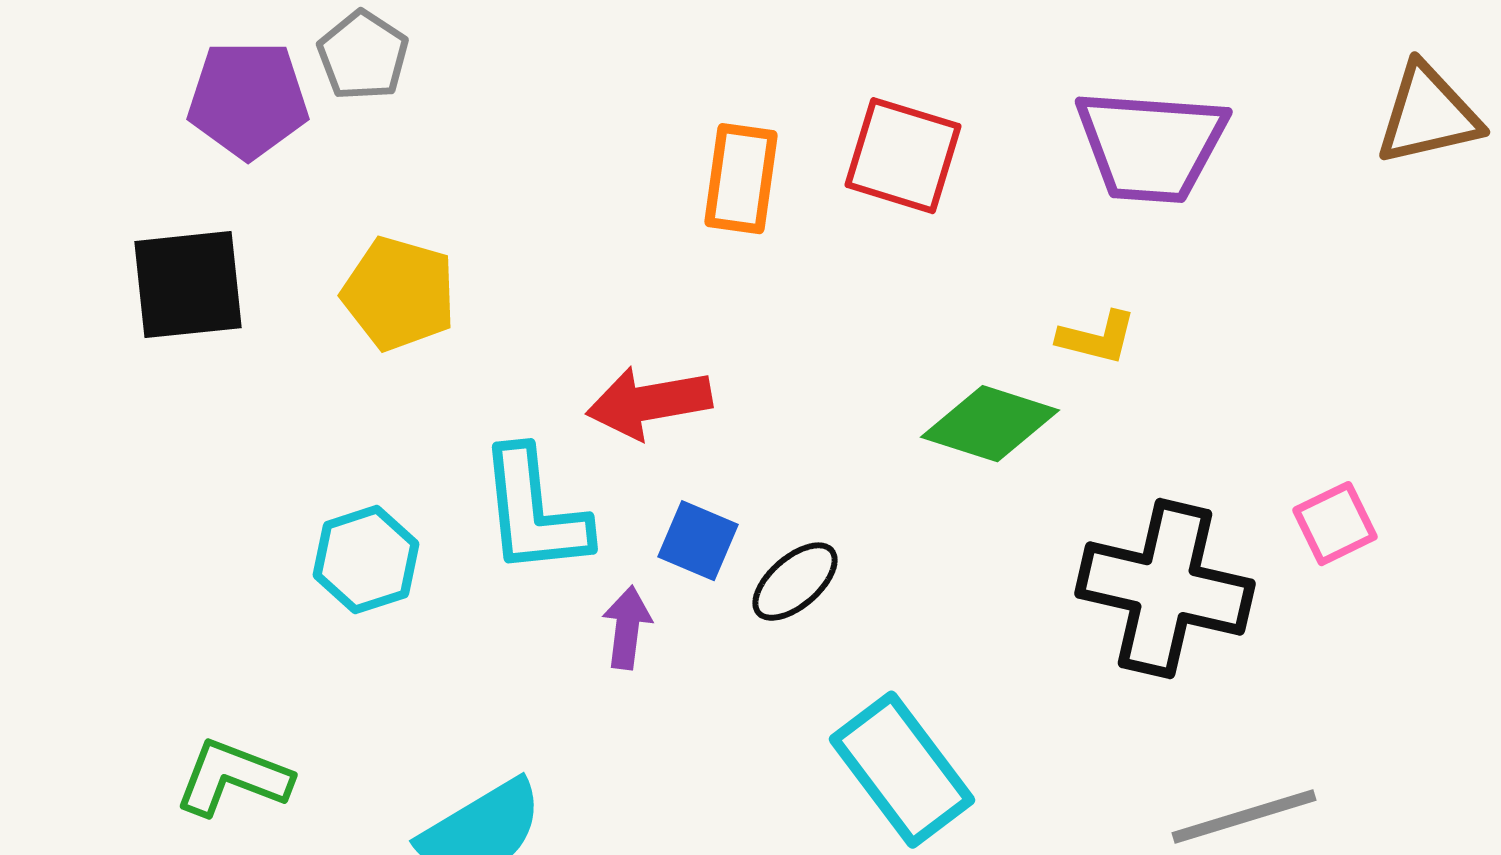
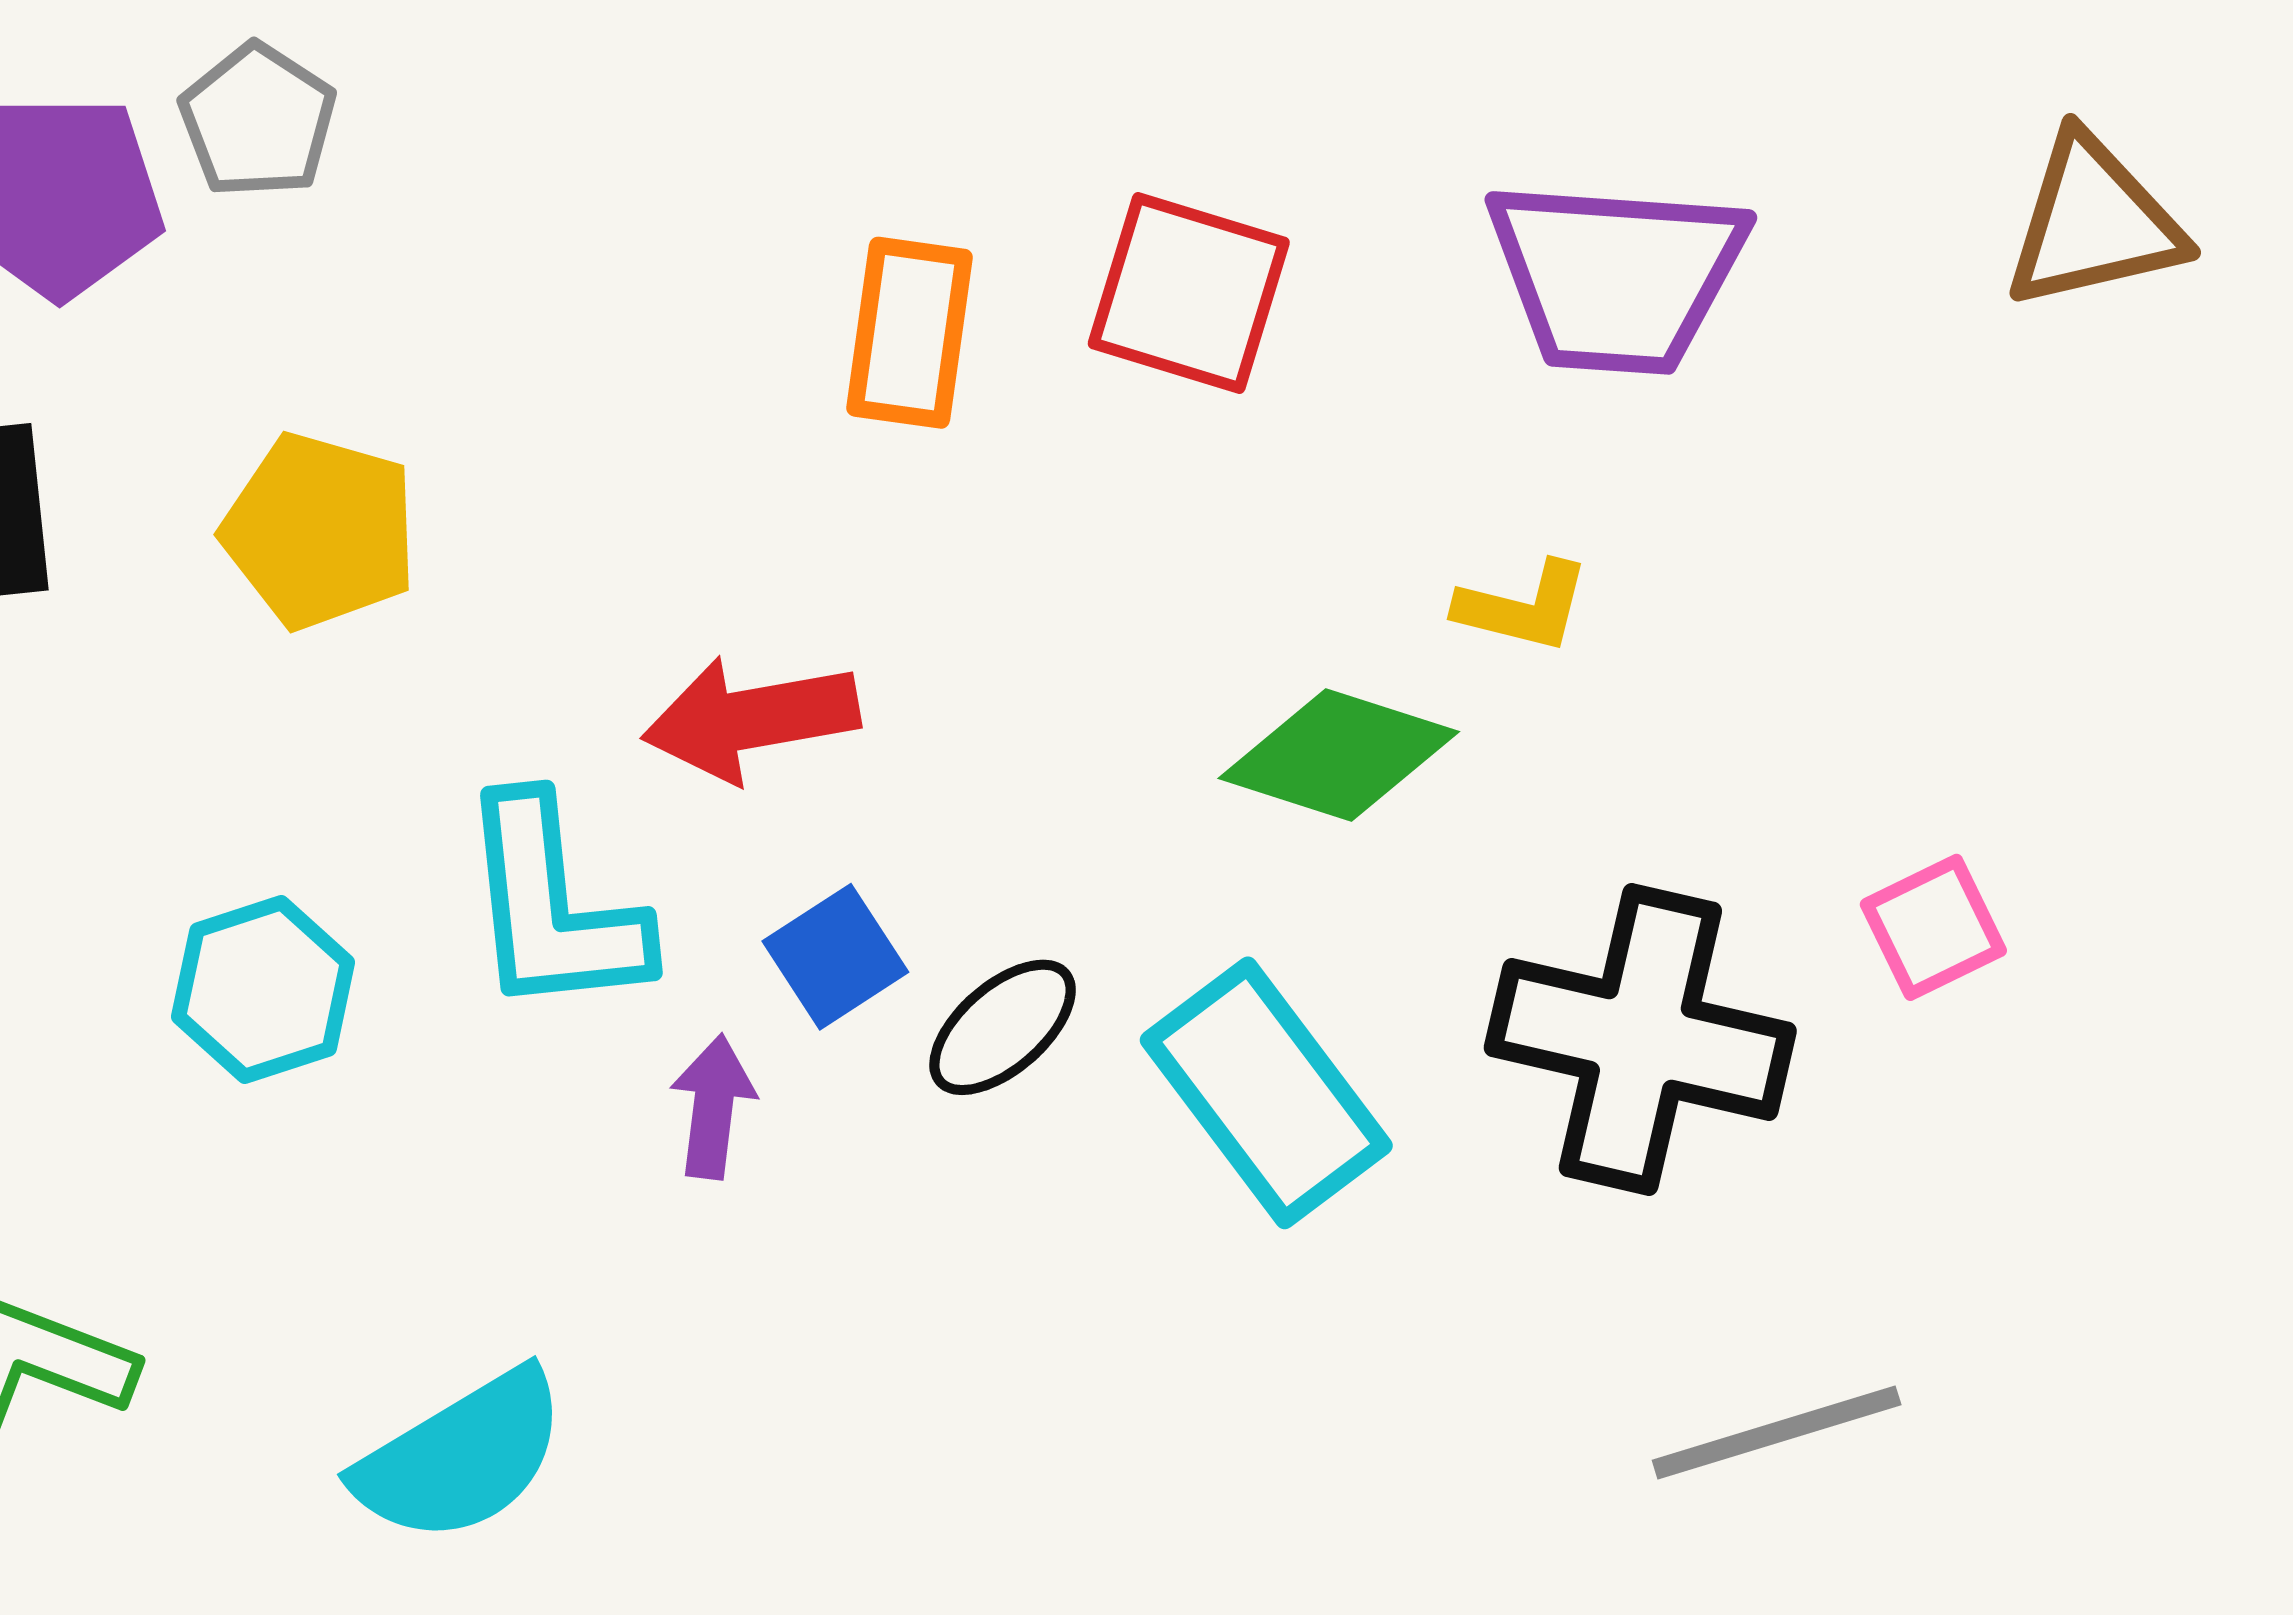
blue square: (698, 541) -> (835, 957), turned 34
cyan rectangle: (902, 770) -> (1266, 1093), moved

